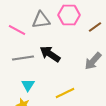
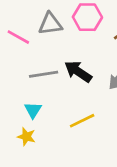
black arrow: (50, 54) -> (78, 72), moved
gray line: (23, 58) -> (44, 74), moved

